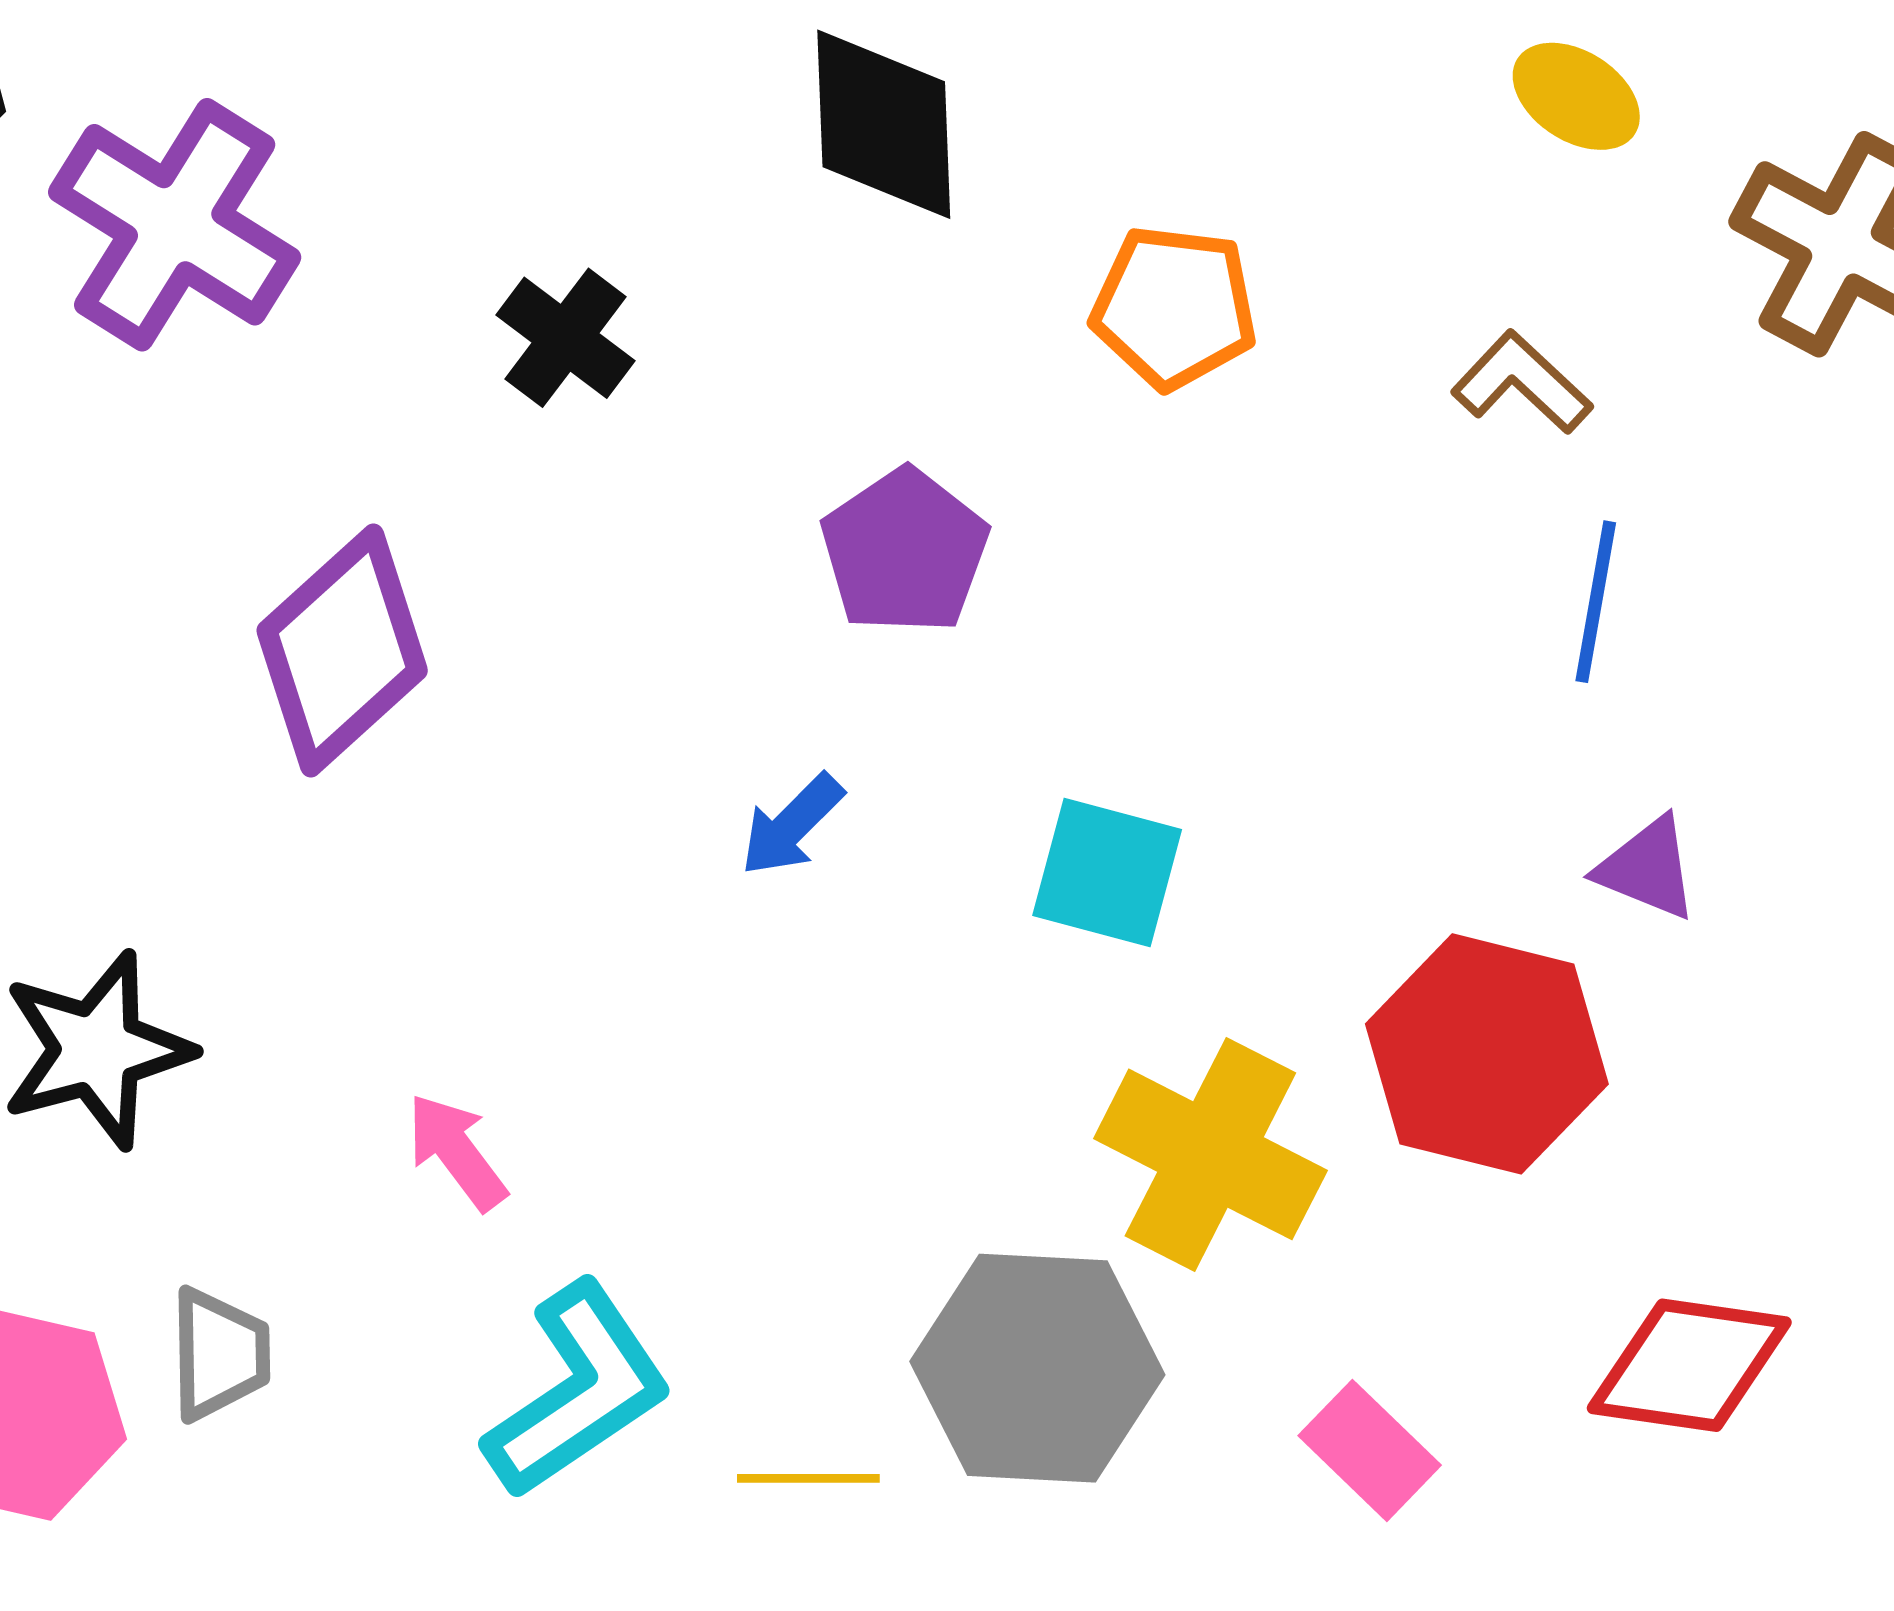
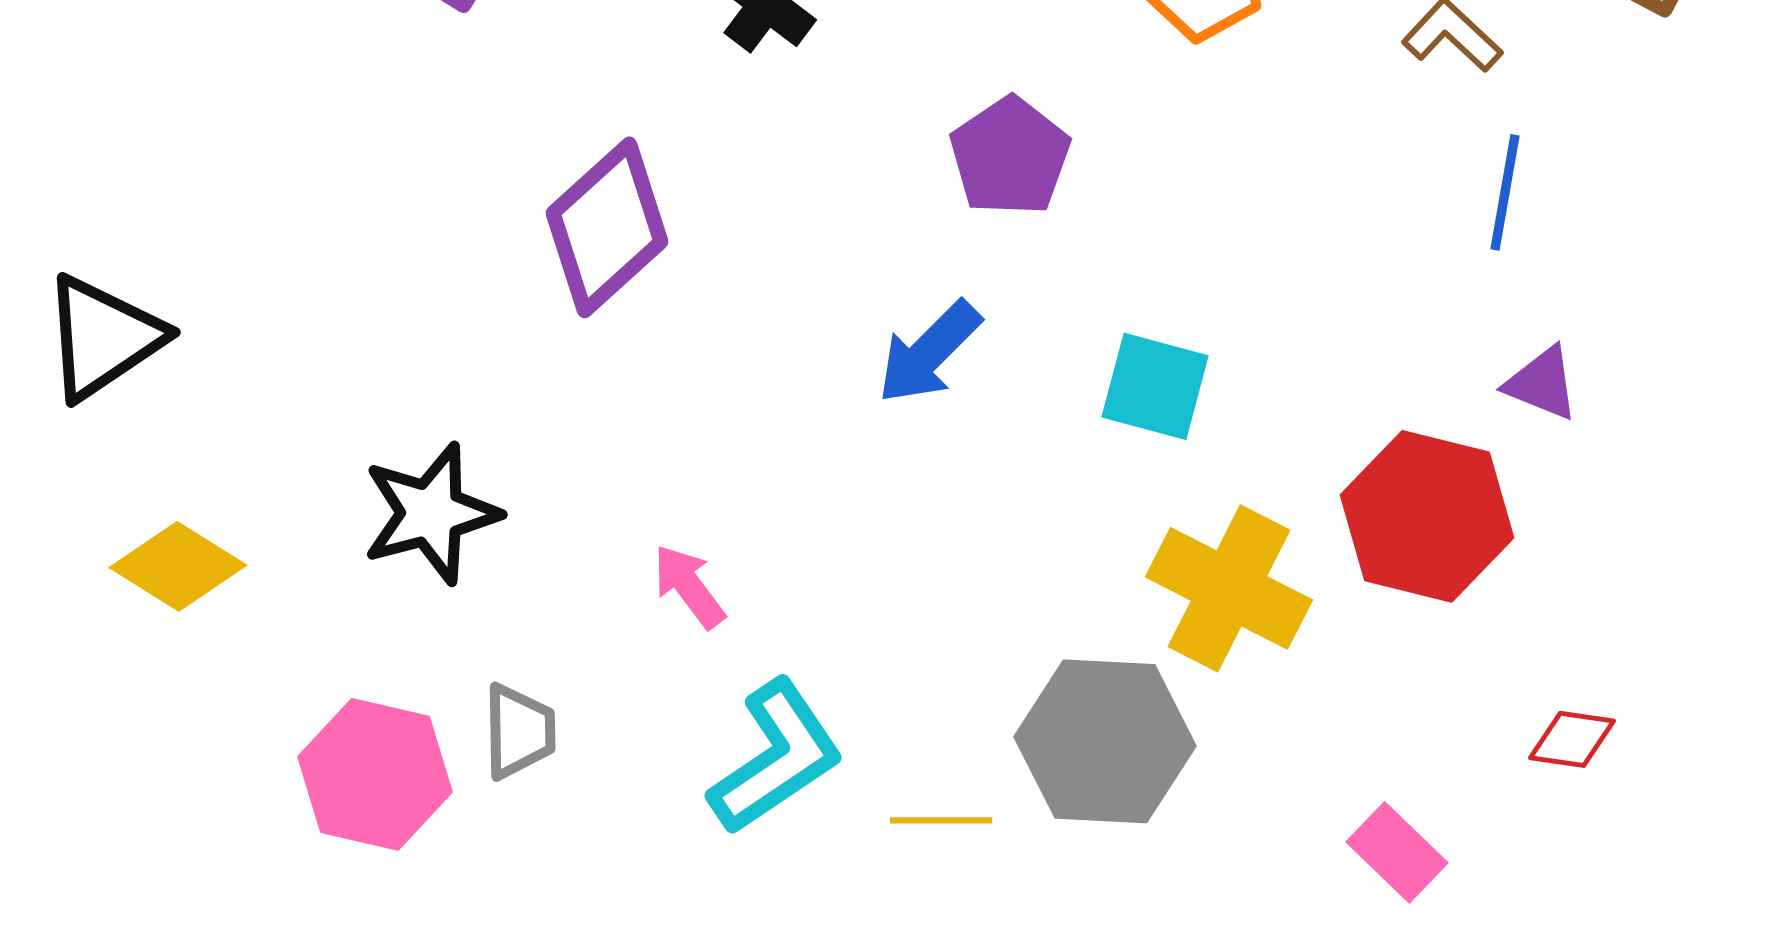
blue arrow: (792, 825) -> (929, 352), size x1.4
red diamond: (1689, 1365) -> (1572, 739), size x0.6
pink rectangle: (1370, 1450) -> (1397, 852), moved

